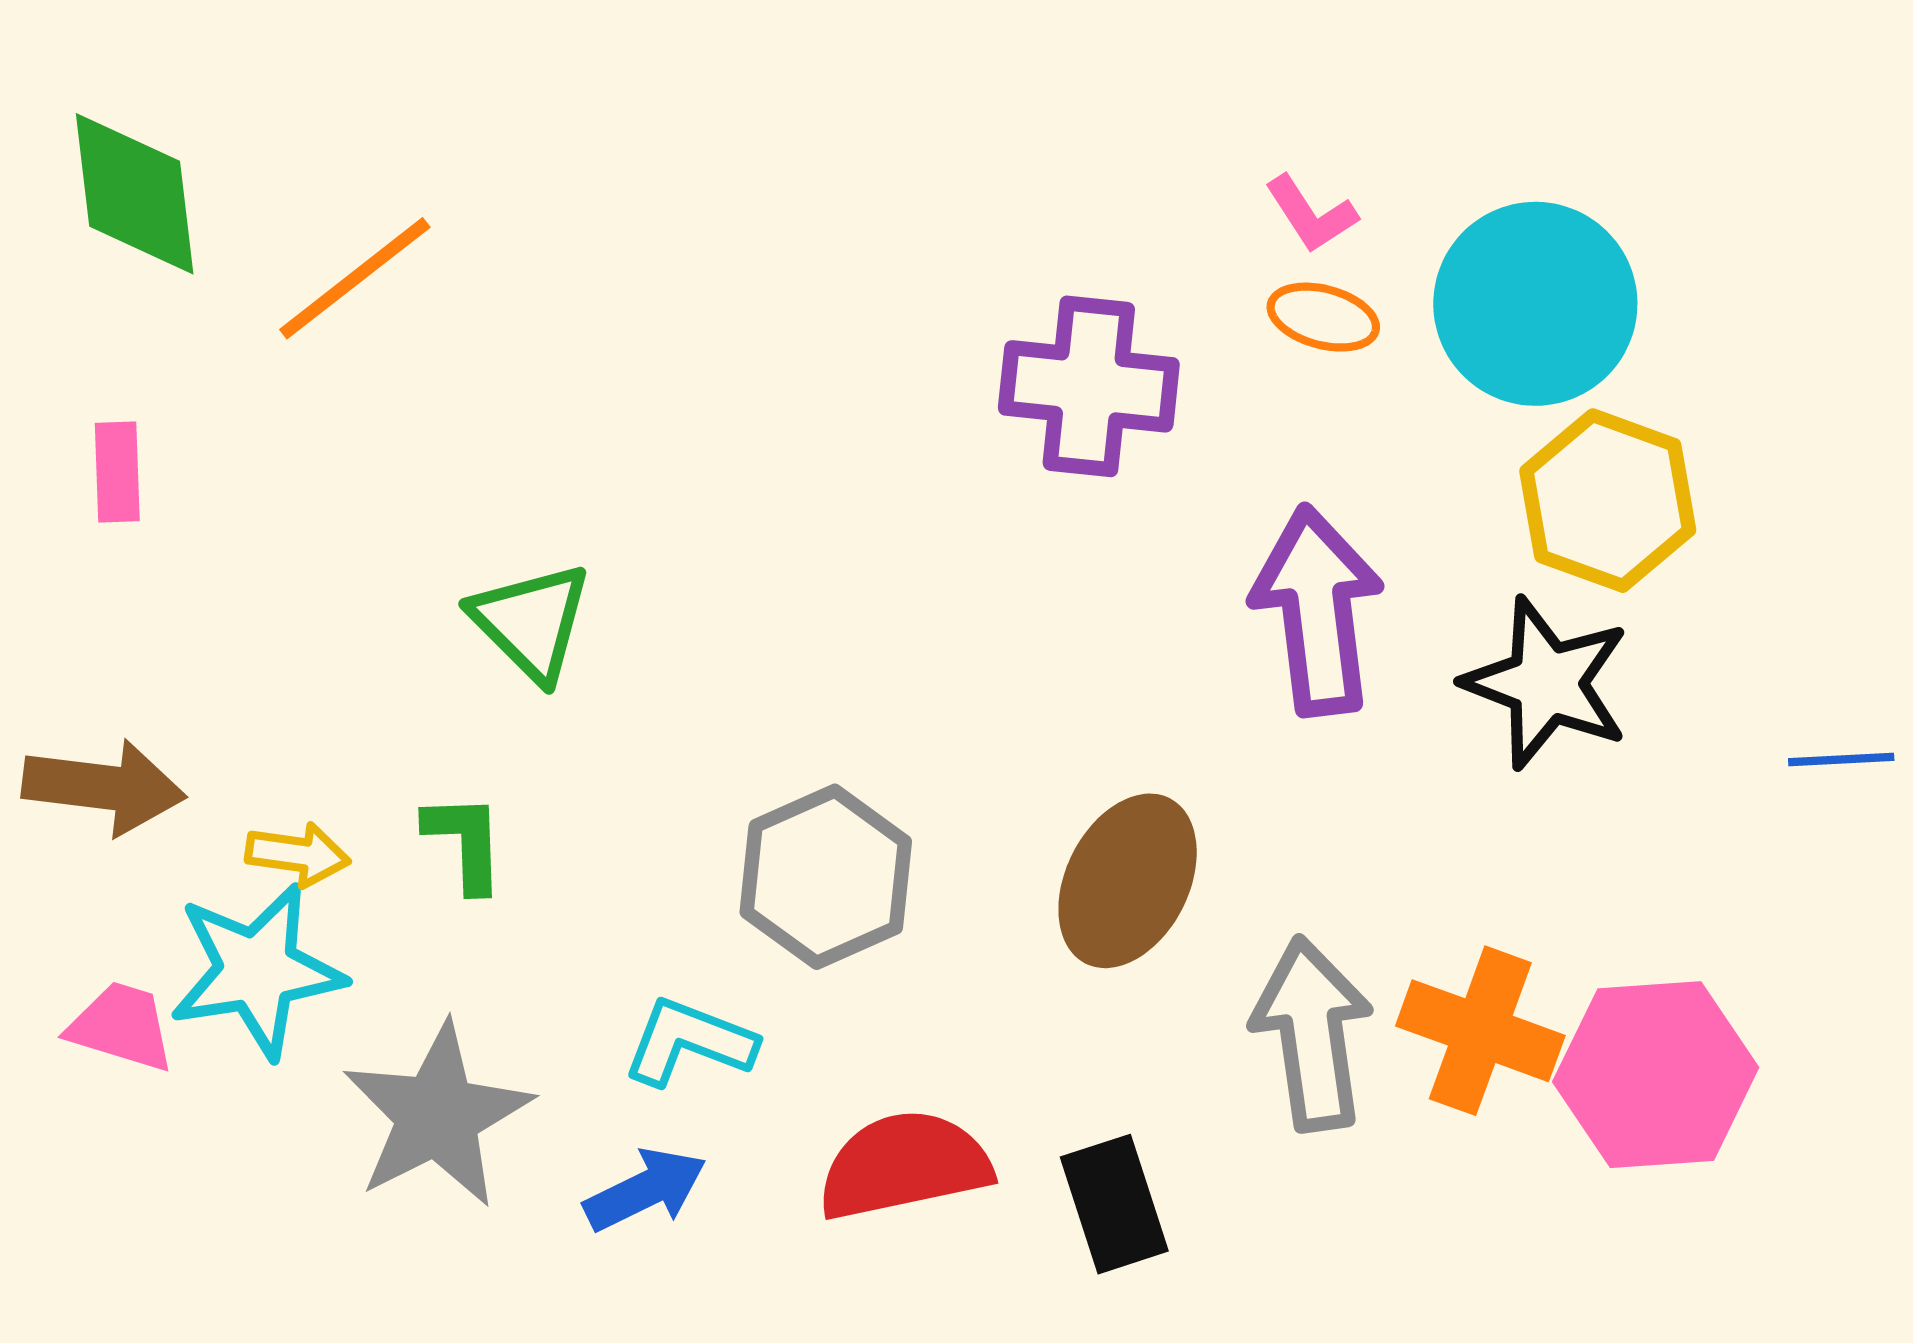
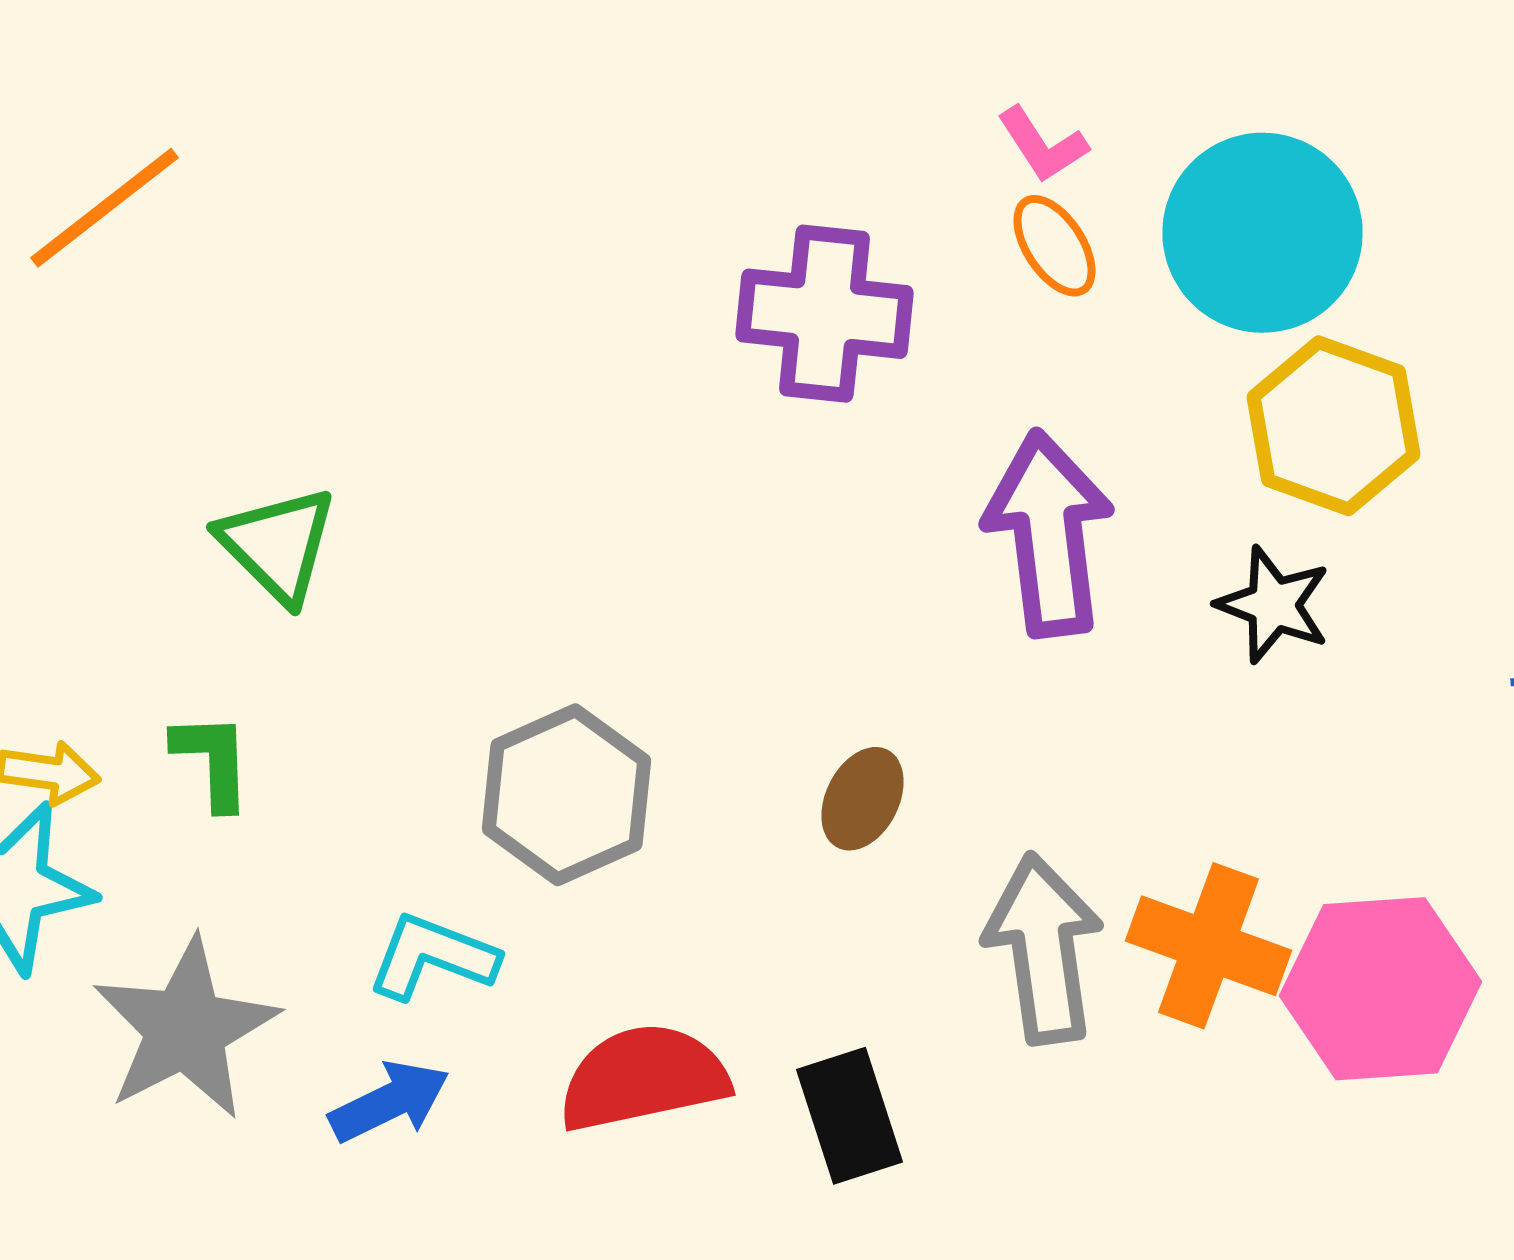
orange ellipse: (1323, 317) -> (1054, 246), turned 42
black star: (1547, 683) -> (1274, 605), size x0.7
brown ellipse: (1128, 881) -> (862, 799), size x0.6

